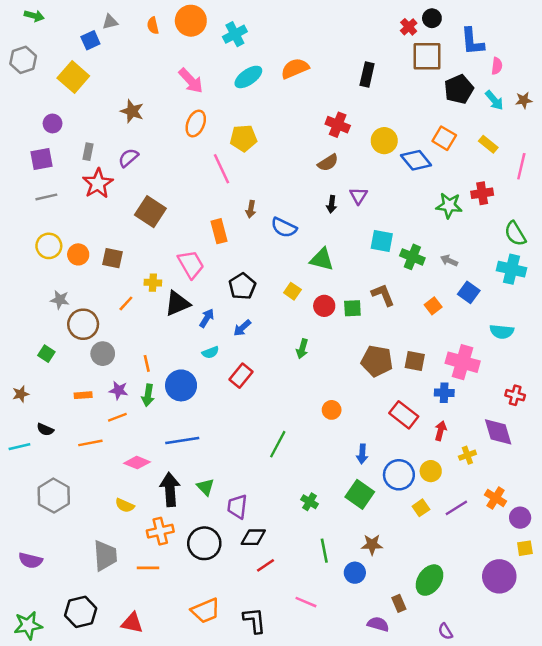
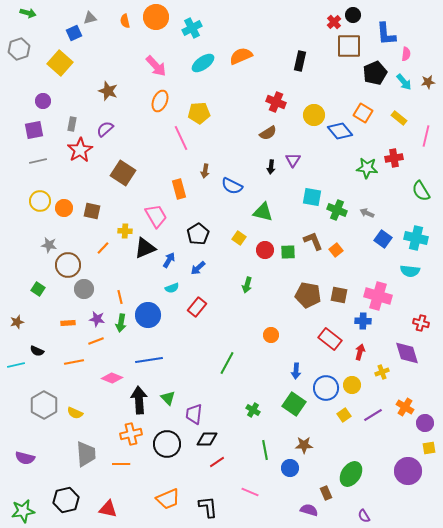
cyan cross: (512, 269) -> (416, 238), moved
orange square: (433, 306) -> (336, 250), moved
yellow semicircle: (125, 505) -> (75, 413), moved

